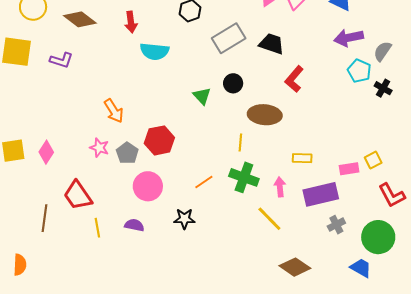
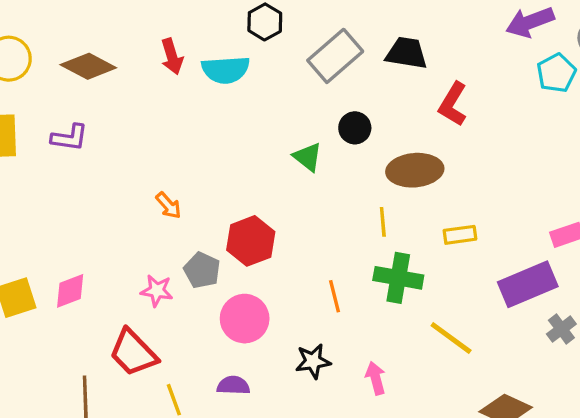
cyan semicircle: (154, 51) -> (226, 70), moved
cyan pentagon: (359, 71) -> (556, 73), turned 30
orange arrow: (114, 111) -> (168, 205), size x0.7
pink star: (99, 148) -> (157, 291), moved
pink diamond: (46, 152) -> (70, 291), turned 45
yellow rectangle: (302, 158) -> (460, 235), moved
orange line: (204, 182) -> (334, 296), turned -60
pink arrow: (280, 187) -> (376, 378), moved

